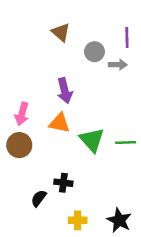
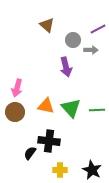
purple line: (127, 37) -> (98, 29), turned 63
purple arrow: (65, 91) -> (66, 67), moved
orange triangle: (59, 123) -> (46, 106), moved
black cross: (63, 183) -> (49, 141), size x1.5

